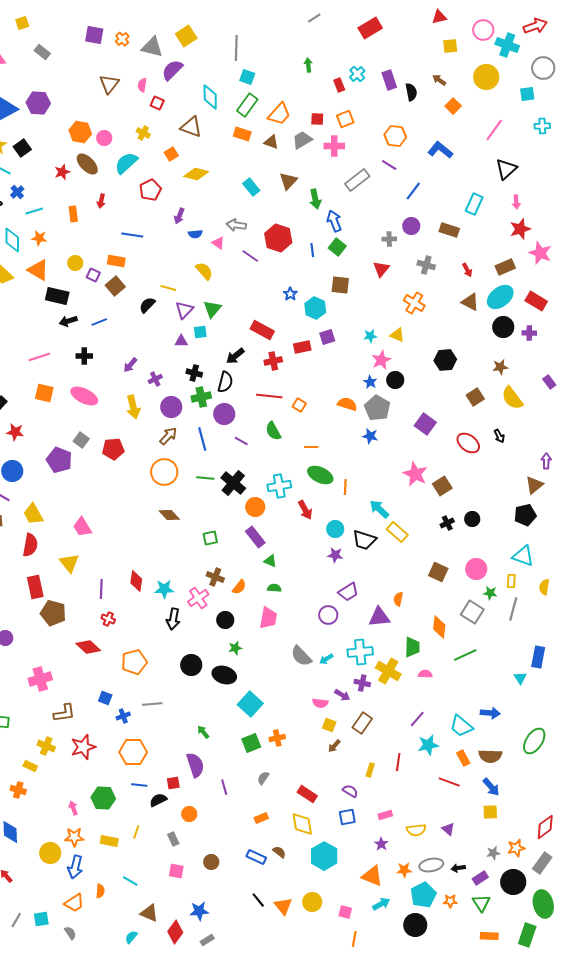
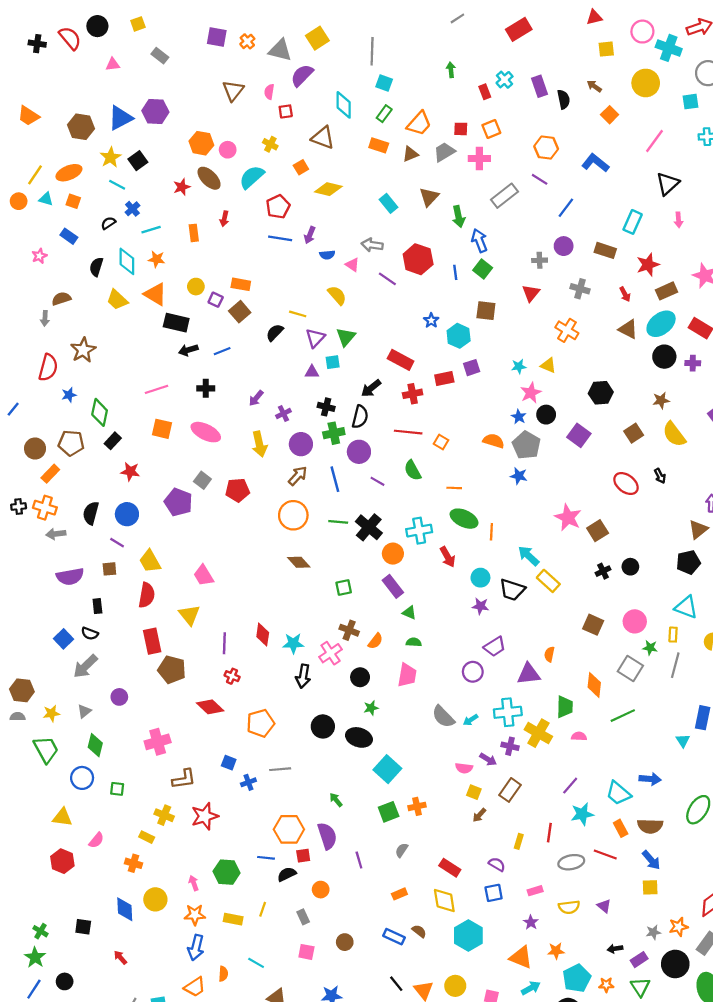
red square: (157, 103) -> (286, 111), turned -32
green rectangle: (247, 105) -> (384, 114), size x0.7
brown triangle: (271, 142) -> (410, 154), turned -42
red star: (520, 229) -> (648, 265), moved
blue line: (132, 235) -> (280, 238), moved
purple square: (425, 424) -> (579, 435), moved
orange hexagon: (133, 752) -> (289, 829), moved
yellow circle: (50, 853) -> (155, 899), moved
gray ellipse: (431, 865) -> (571, 862), moved

